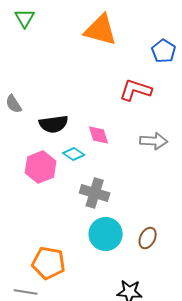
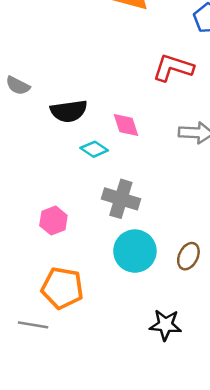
gray semicircle: (14, 104) -> (18, 86), turned -30
pink hexagon: (41, 167) -> (53, 220), moved, size x0.7

